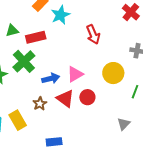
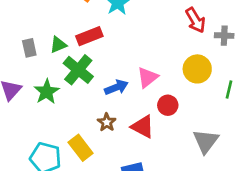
green triangle: (12, 30) -> (58, 45), moved
red arrow: (93, 34) -> (195, 20), moved
red triangle: (65, 99) -> (143, 127), moved
gray triangle: (124, 124) -> (206, 141), moved, size x1.5

